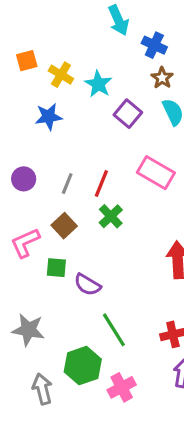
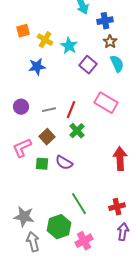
blue cross: (154, 45) -> (105, 21), turned -35
gray line: (67, 184) -> (49, 110), turned 56
purple semicircle: (87, 285) -> (64, 163), moved
gray star: (28, 330) -> (24, 217), moved

